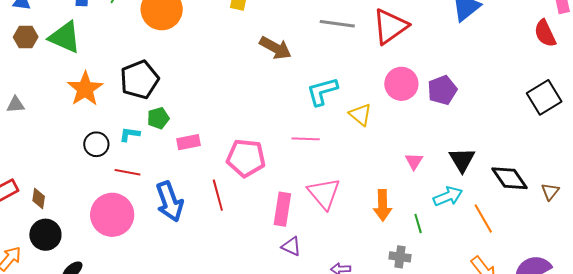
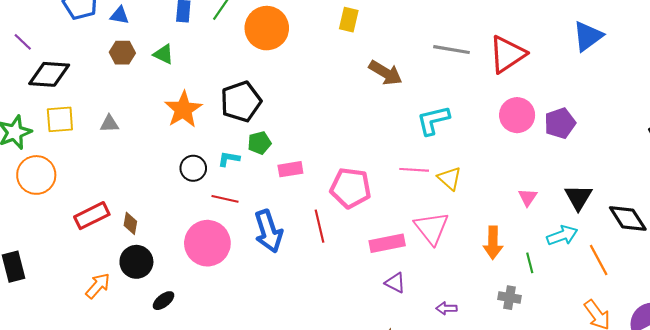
green triangle: (65, 37) -> (164, 54), size x0.6
yellow triangle: (360, 115) -> (450, 178), moved
pink rectangle: (282, 209) -> (387, 243), turned 68

